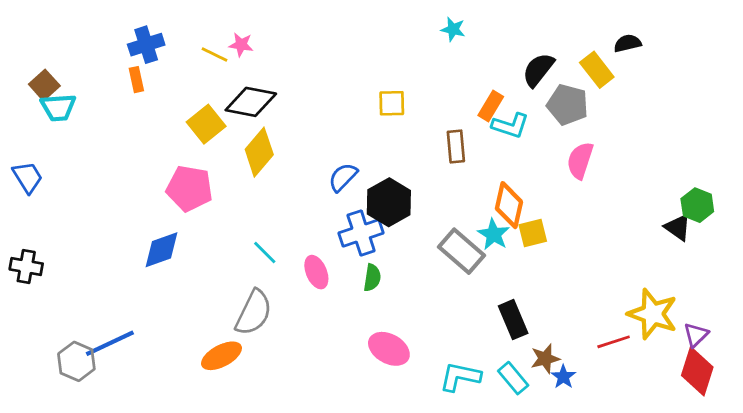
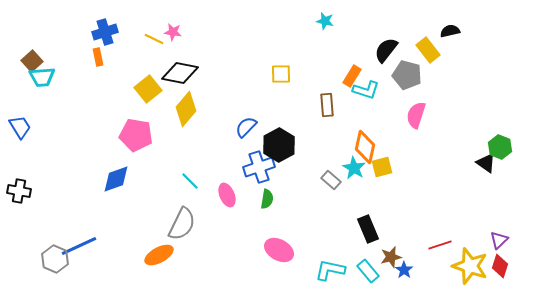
gray rectangle: (461, 251) -> (331, 180), size x0.6
yellow star: (653, 314) -> (470, 266), moved
red diamond: (697, 371) -> (500, 266), size x0.7

